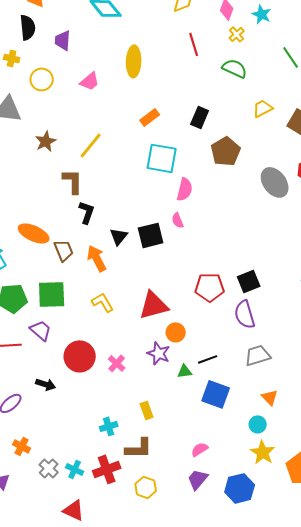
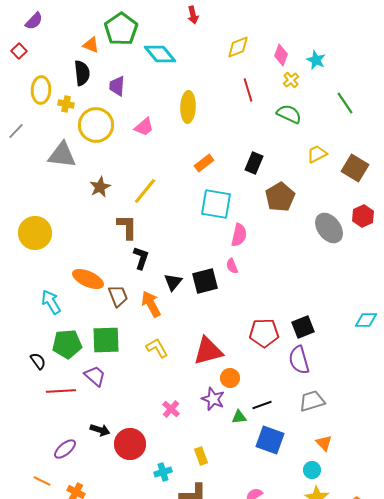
yellow circle: (42, 79) -> (96, 125), size x1.5
red circle: (80, 356) -> (130, 444), moved

